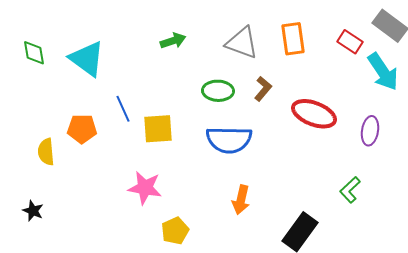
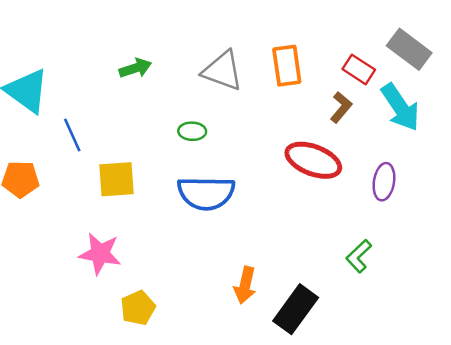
brown L-shape: (263, 89) -> (341, 107), moved
green ellipse: (218, 91) -> (192, 131), size x0.7
blue line: (123, 109) -> (72, 135), moved
orange arrow: (241, 200) -> (245, 285), moved

